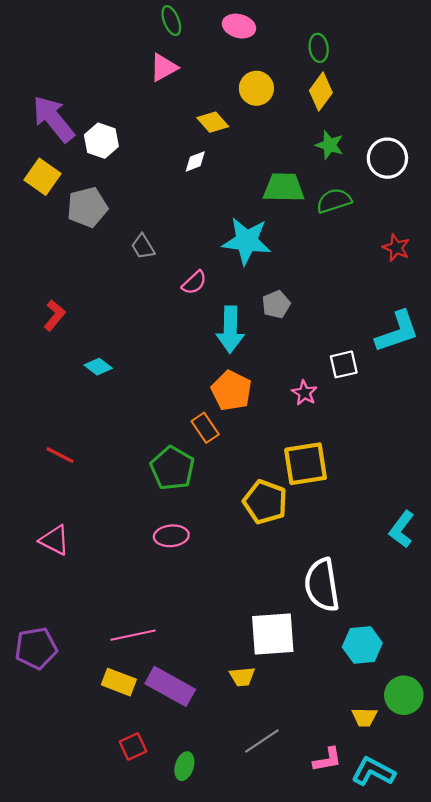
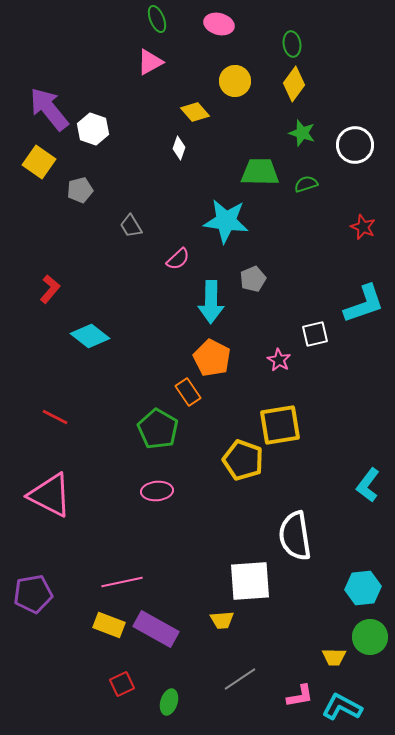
white diamond: (195, 161) -> (179, 148), turned -50
green semicircle: (334, 201) -> (306, 184), size x0.7
gray pentagon: (87, 207) -> (80, 190), size x0.7
cyan diamond: (98, 367) -> (90, 336), size x1.5
pink triangle: (54, 540) -> (50, 495), size x1.6
cyan hexagon: (362, 645) -> (363, 588), moved

